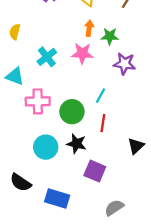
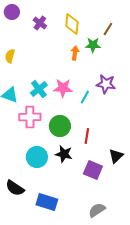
green star: (110, 36) -> (93, 45), moved
pink star: (82, 53) -> (63, 88), moved
cyan cross: (47, 57) -> (39, 89), moved
cyan line: (101, 96) -> (85, 97), moved
purple square: (95, 171) -> (93, 170), moved

